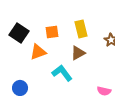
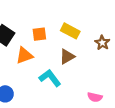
yellow rectangle: (81, 29) -> (70, 31), turned -48

